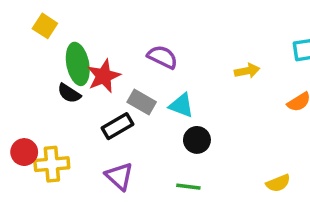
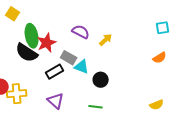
yellow arrow: (247, 71) -> (106, 40), moved, turned -32
black semicircle: (69, 93) -> (27, 53), size x1.6
cyan triangle: (181, 105) -> (82, 67), moved
yellow semicircle: (278, 183) -> (157, 105), moved

